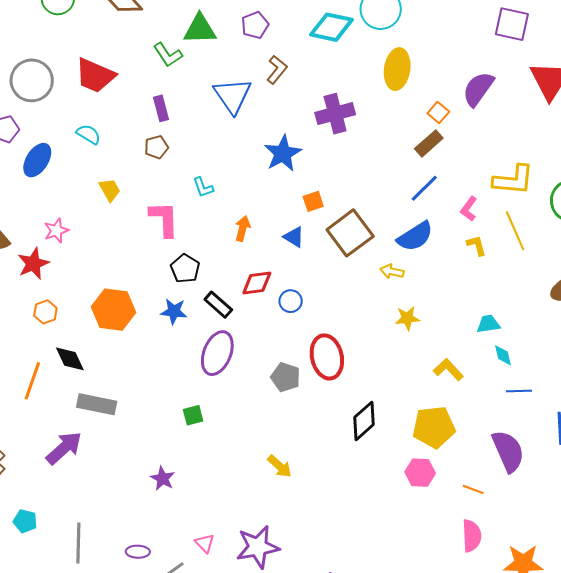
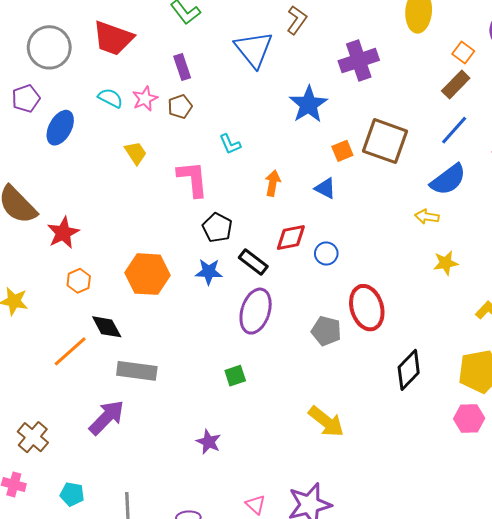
pink star: (56, 231) -> (145, 99), moved
brown square: (350, 233) -> (385, 141), moved, turned -30
orange line: (32, 381) -> (70, 351), turned 33
yellow arrow: (280, 466) -> (326, 422), size x1.4

